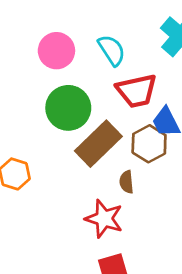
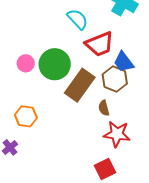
pink circle: (56, 51) -> (26, 63), moved, size x0.7
red star: (104, 219) -> (117, 134), moved

